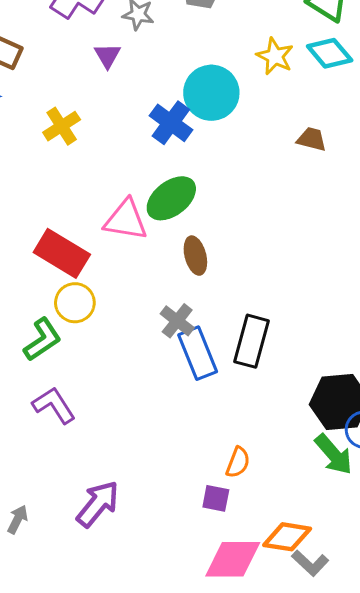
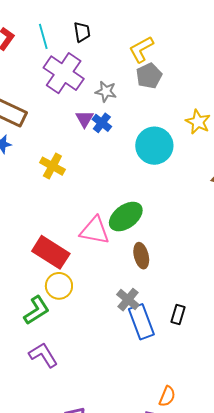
blue cross: (171, 123) -> (102, 123), moved, size x0.7
yellow cross: (62, 126) -> (52, 166), turned -30
black rectangle: (251, 341) -> (178, 314), size x0.6

